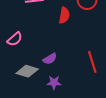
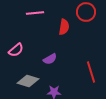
purple semicircle: (50, 59) -> (50, 59), moved

